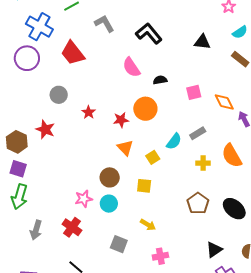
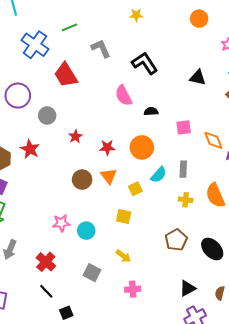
purple circle: (27, 58) -> (18, 96), moved
orange circle: (145, 109) -> (142, 147), moved
gray rectangle: (198, 133) -> (183, 169), turned -63
brown circle: (110, 177) -> (82, 180), moved
red cross: (72, 227) -> (46, 262), moved

